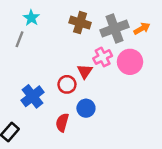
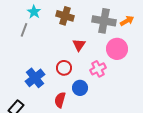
brown cross: (80, 23) -> (65, 16), moved
gray cross: (115, 29) -> (104, 21), turned 30
pink cross: (103, 57) -> (98, 69), moved
red triangle: (85, 71) -> (79, 45), moved

